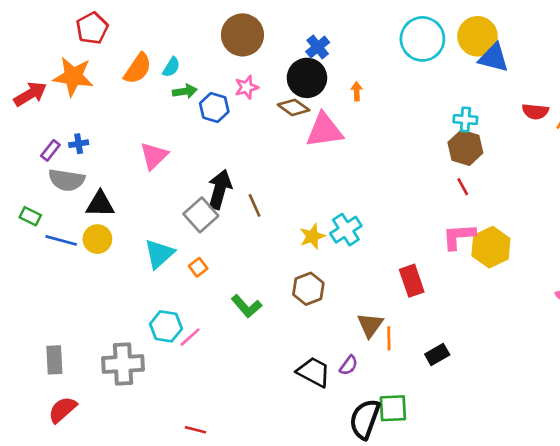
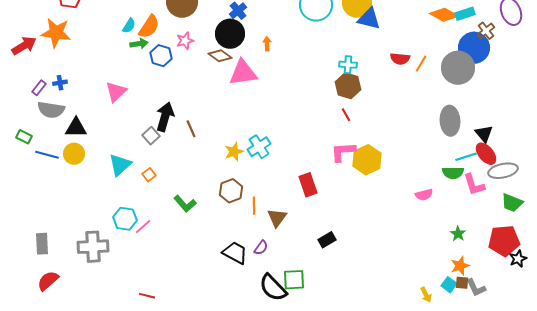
orange semicircle: (138, 68) -> (149, 27), moved
gray square: (201, 215) -> (151, 136), size x0.7
orange line: (389, 338) -> (254, 206), moved
black semicircle: (365, 419) -> (273, 288), turned -64

